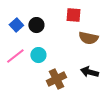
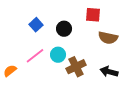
black circle: (36, 25) -> (64, 29), moved
brown cross: (56, 79) -> (76, 67), moved

